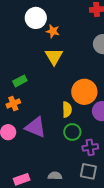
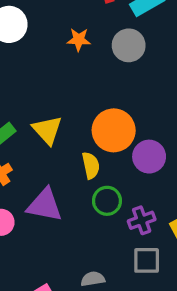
orange star: (53, 31) -> (79, 40), moved
yellow triangle: (54, 56) -> (47, 130), moved

